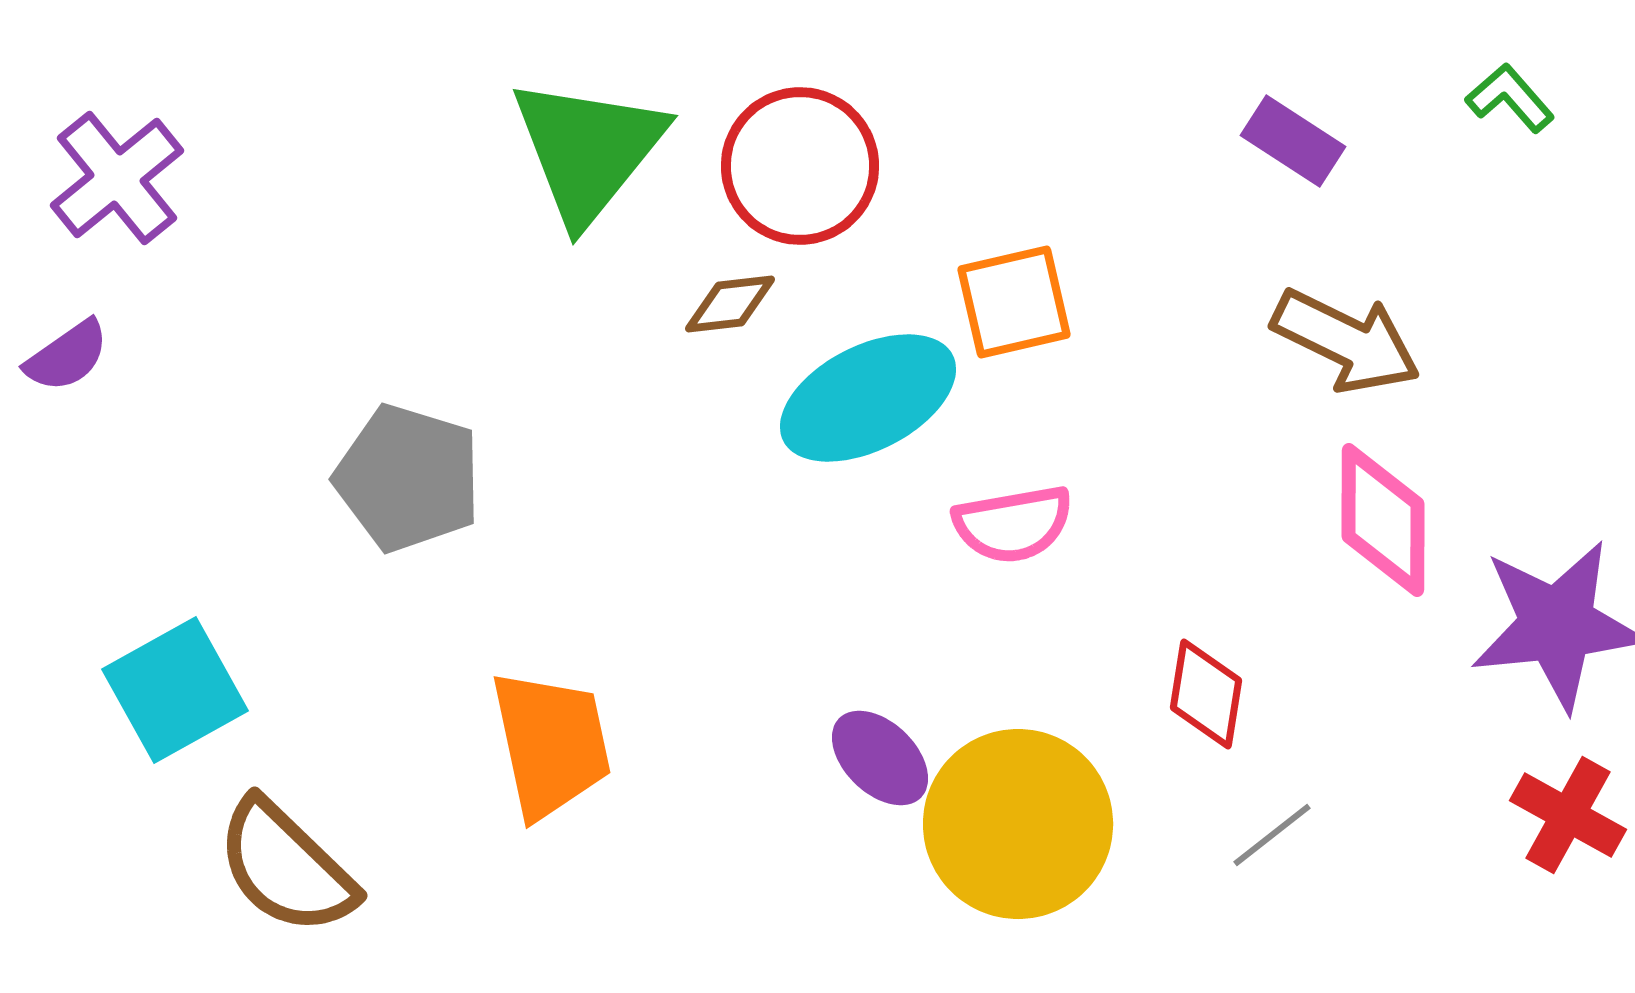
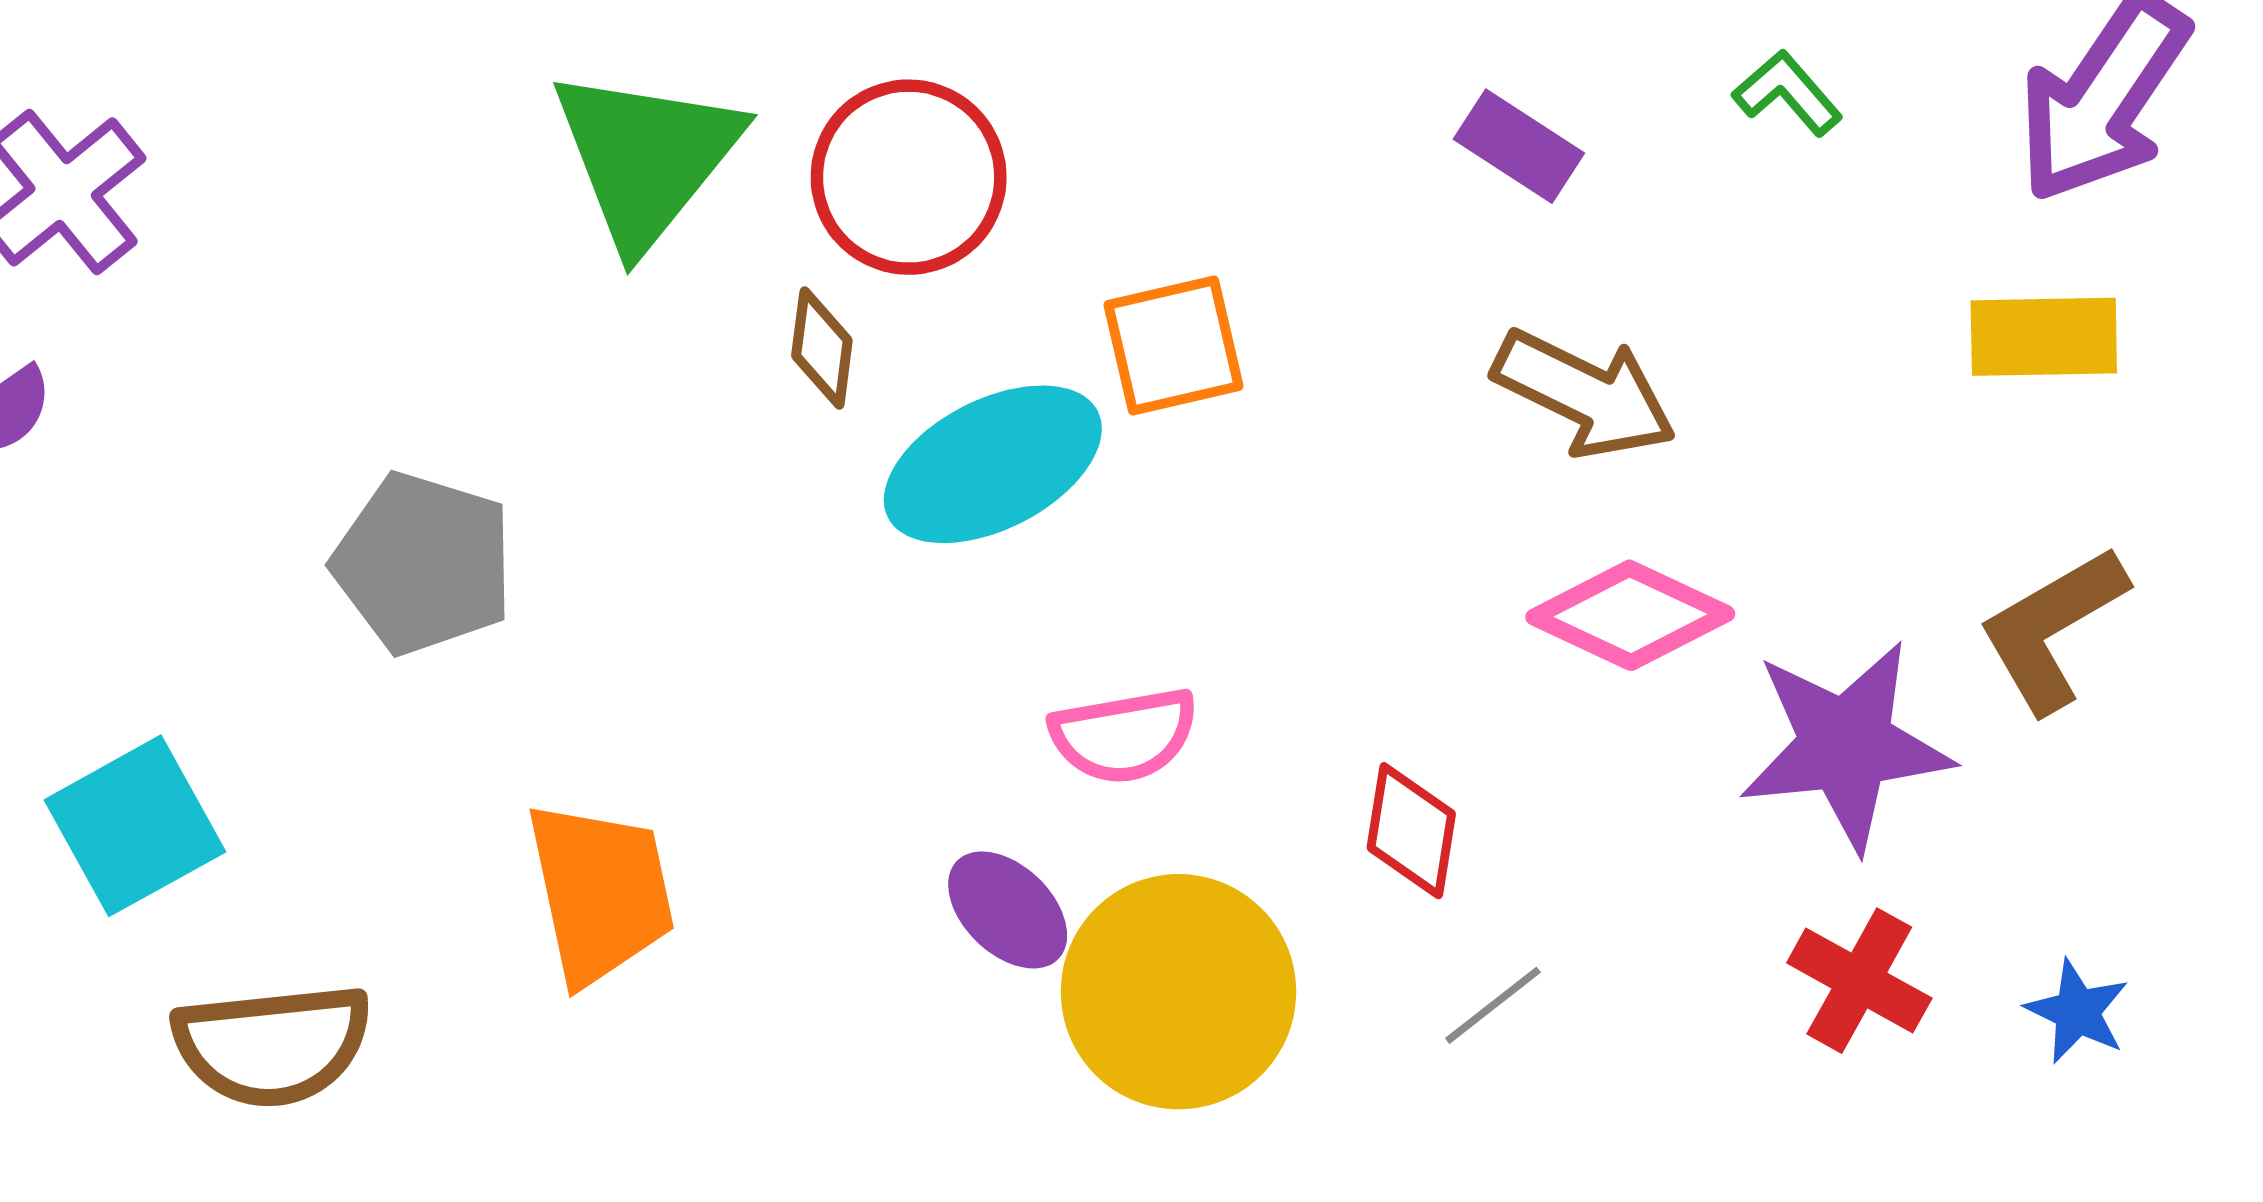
brown diamond: (730, 304) -> (822, 348), turned -76
pink diamond: (1383, 520) -> (1630, 615), turned -65
pink semicircle: (1013, 524) -> (1124, 735), moved
brown semicircle: (286, 867) -> (272, 1045), turned -50

